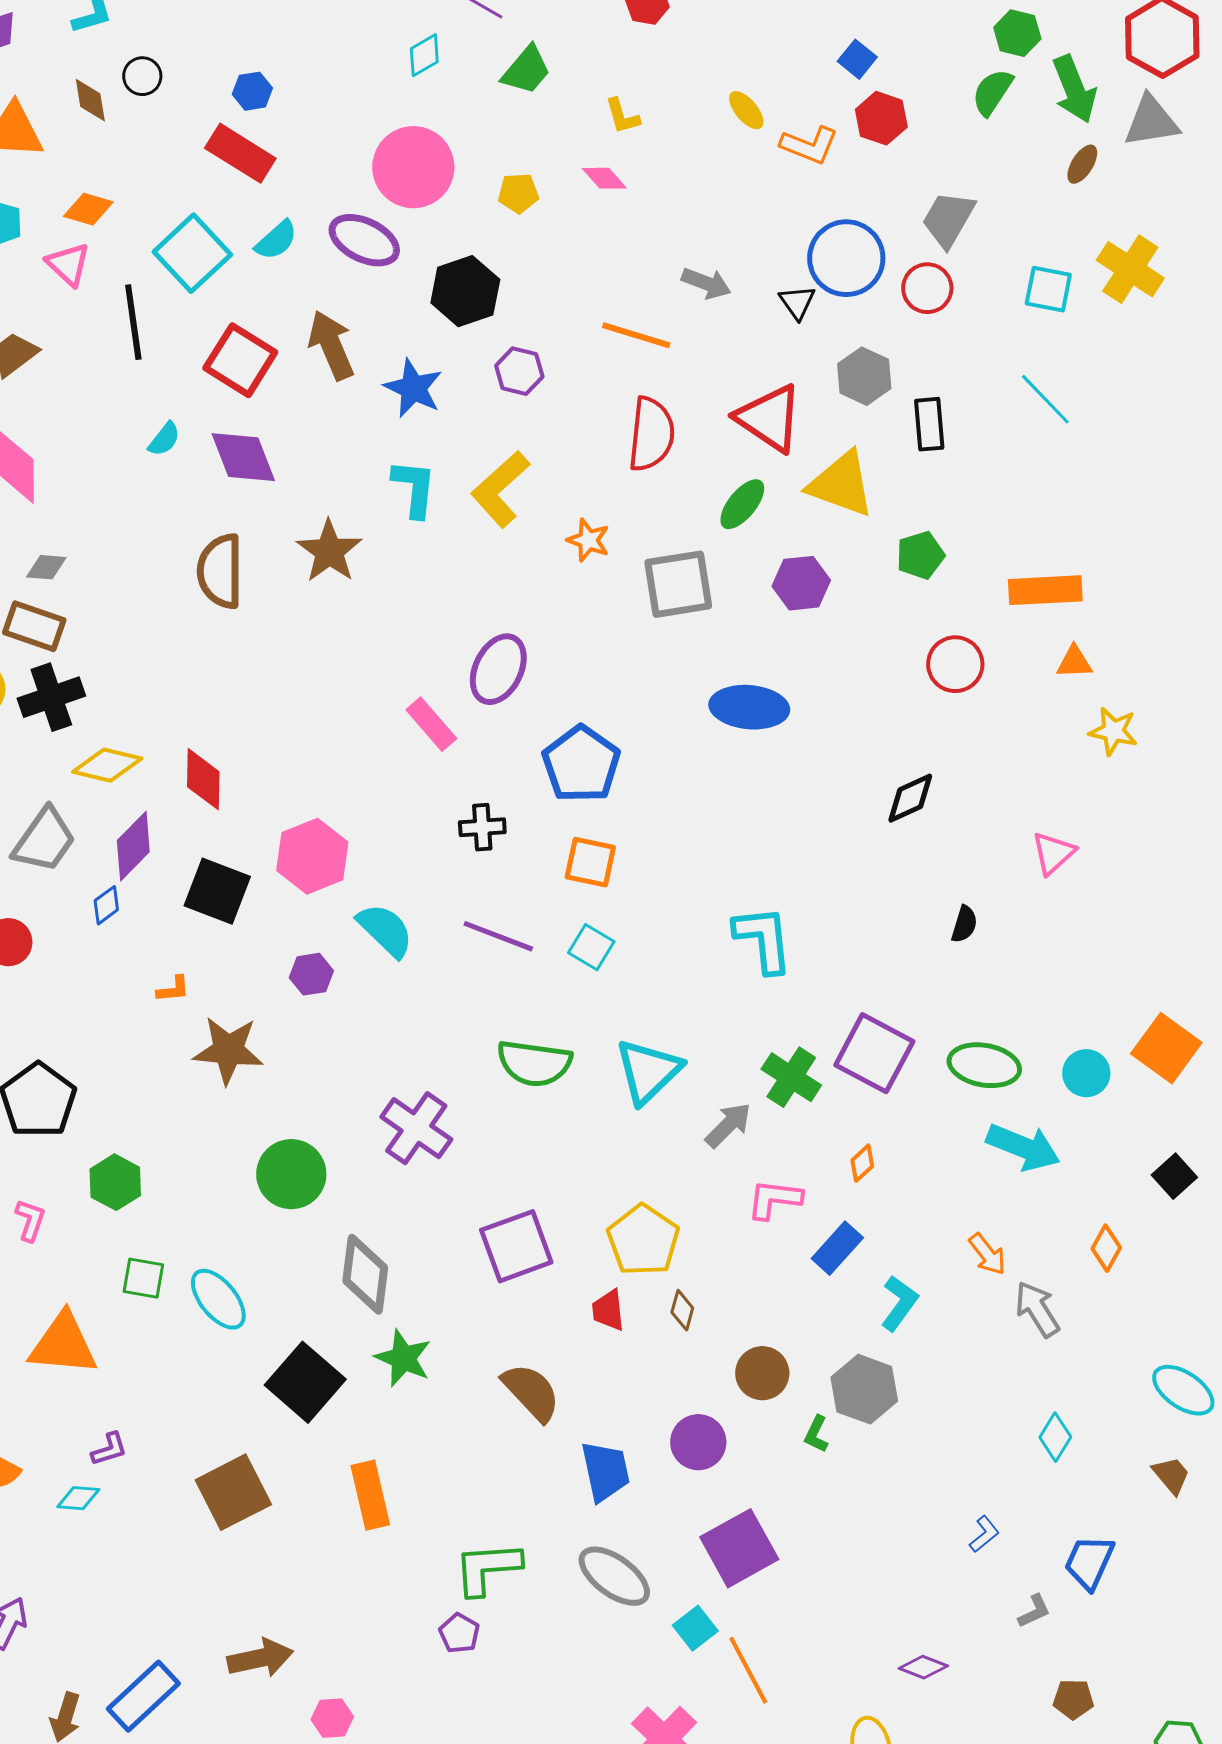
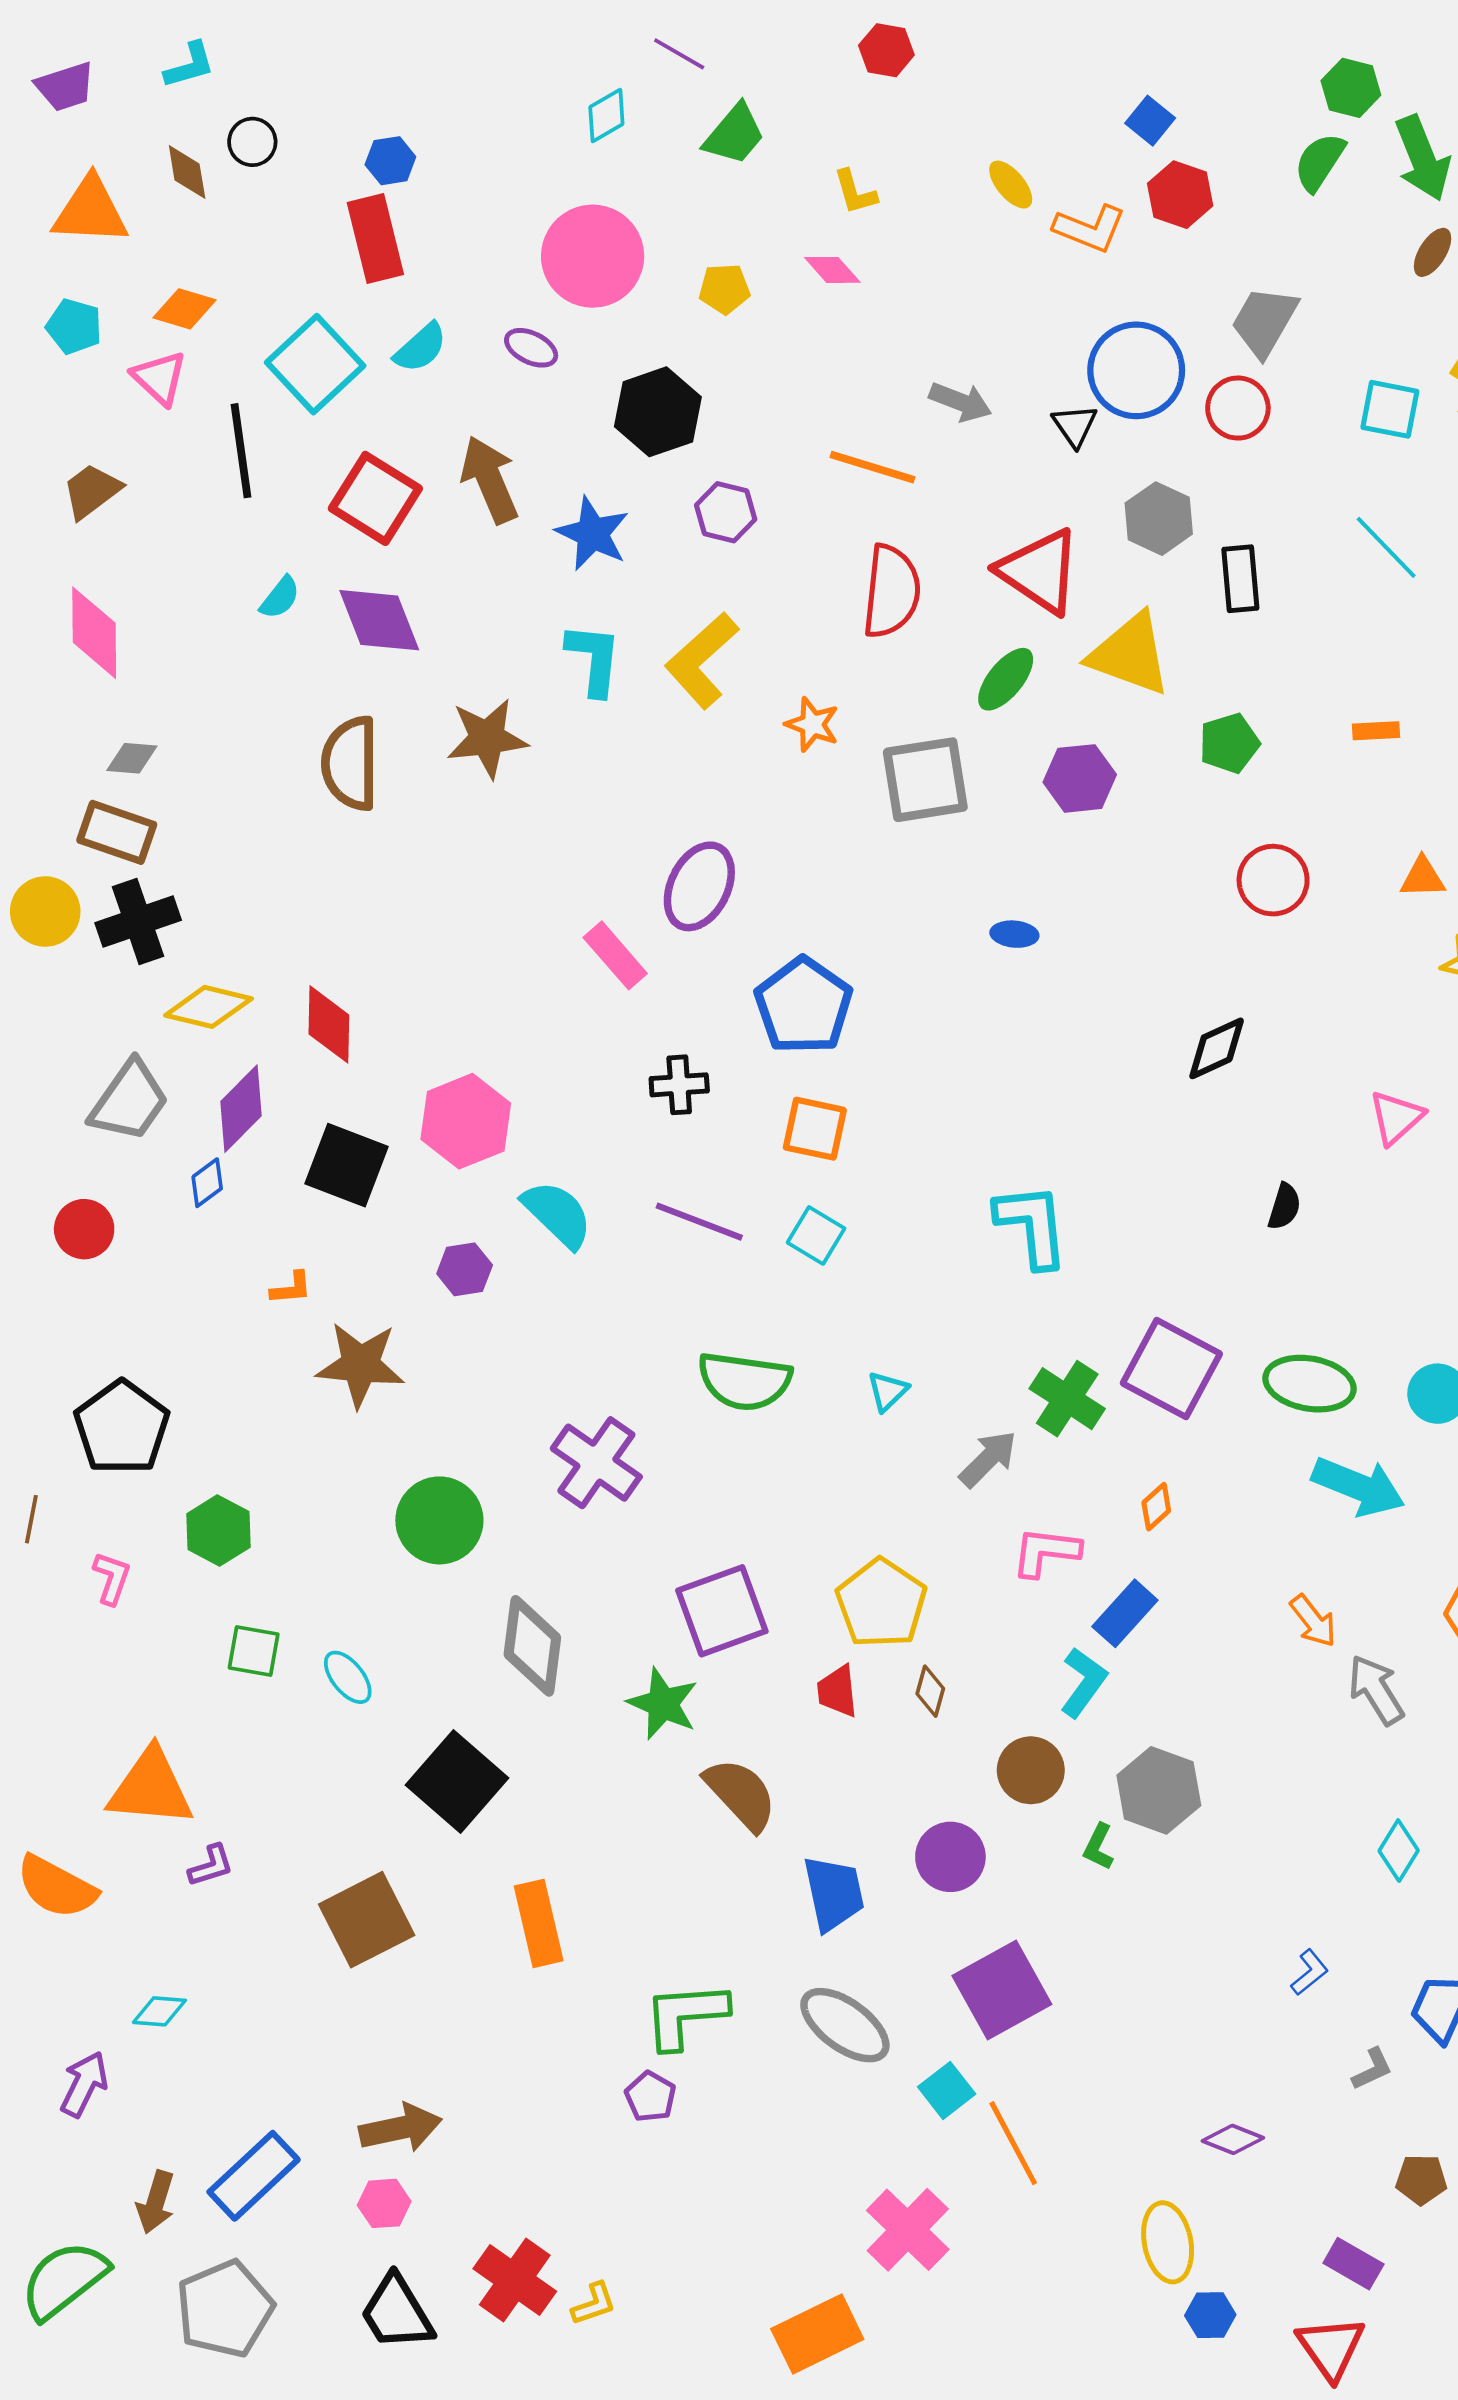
red rectangle: (240, 153) -> (375, 239), turned 44
purple ellipse: (364, 240) -> (531, 348), size x0.6
brown star: (329, 551) -> (487, 738), turned 30
orange rectangle: (1045, 590) -> (1376, 731), moved, size x0.5
blue ellipse: (749, 707) -> (1014, 934), size x0.5
cyan triangle: (648, 1071) -> (888, 1391), size x0.5
cyan ellipse: (218, 1299) -> (348, 1677), size x0.7
cyan L-shape: (899, 1303) -> (1083, 1682), moved
orange triangle: (63, 1344) -> (151, 1788), moved
green star: (403, 1358) -> (663, 1704), moved
cyan diamond: (78, 1498) -> (159, 2011), moved
pink hexagon: (332, 1718) -> (384, 2203), moved

